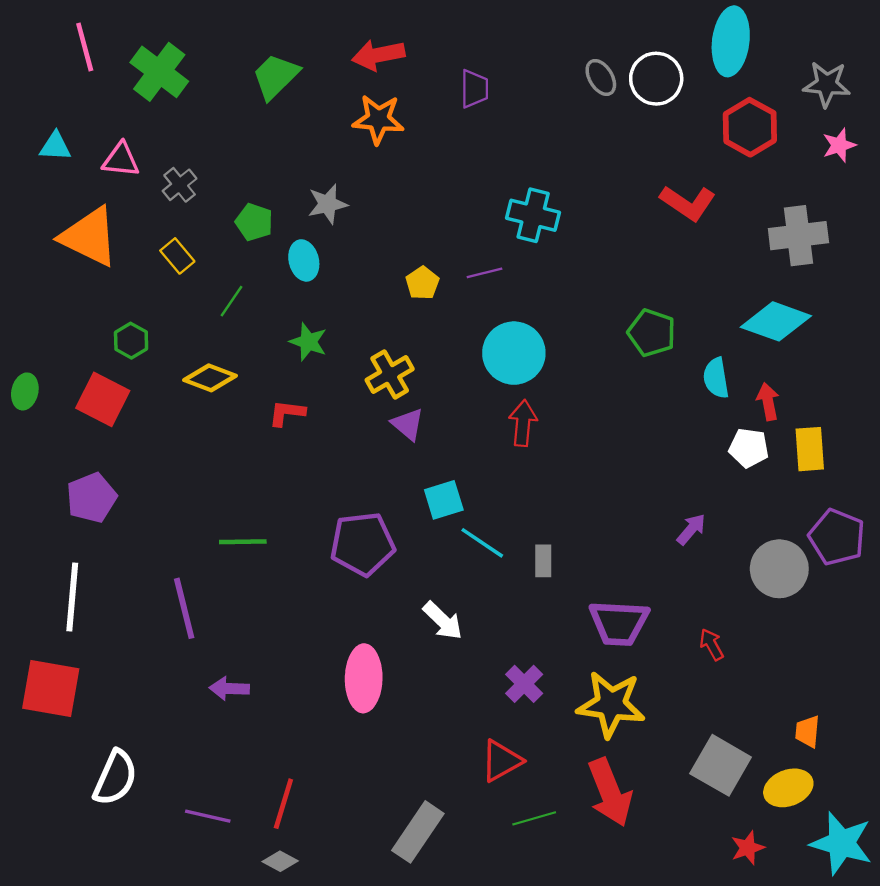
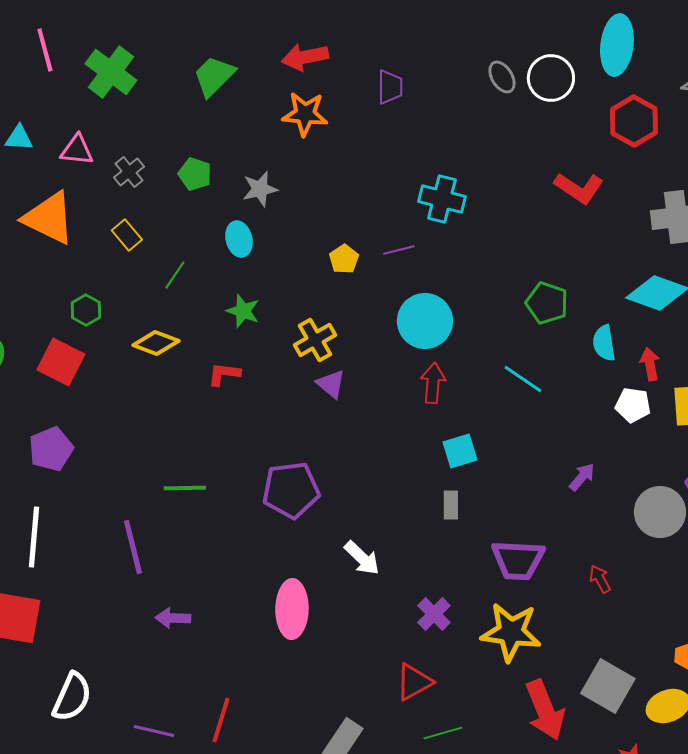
green pentagon: (254, 222) -> (195, 174), moved
cyan square: (444, 500) -> (460, 451), moved
cyan line: (482, 543) -> (523, 379), moved
red arrow: (610, 792) -> (545, 710), moved

